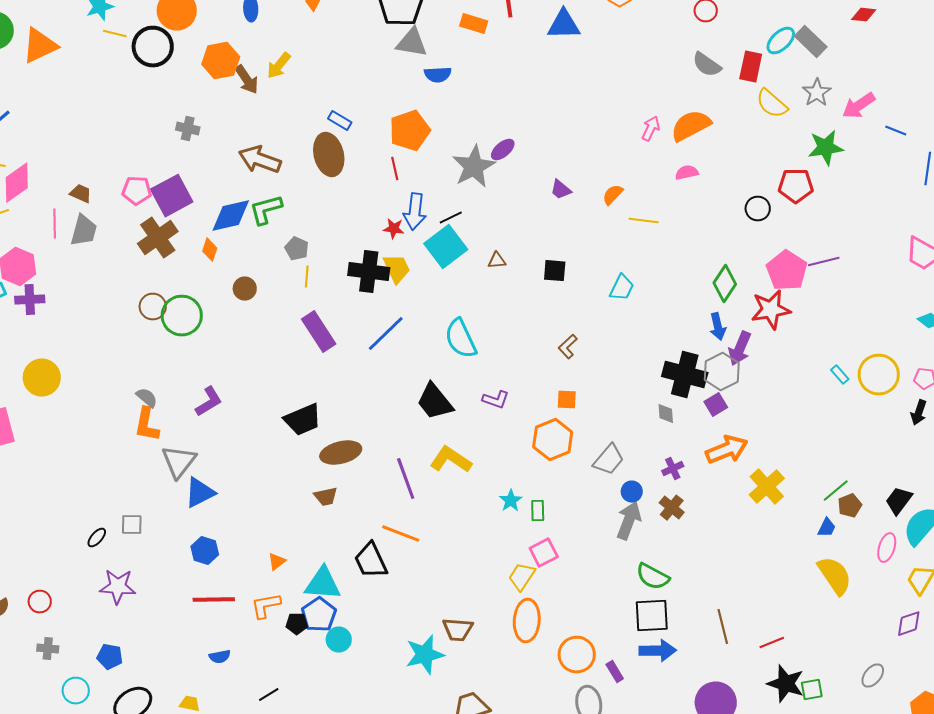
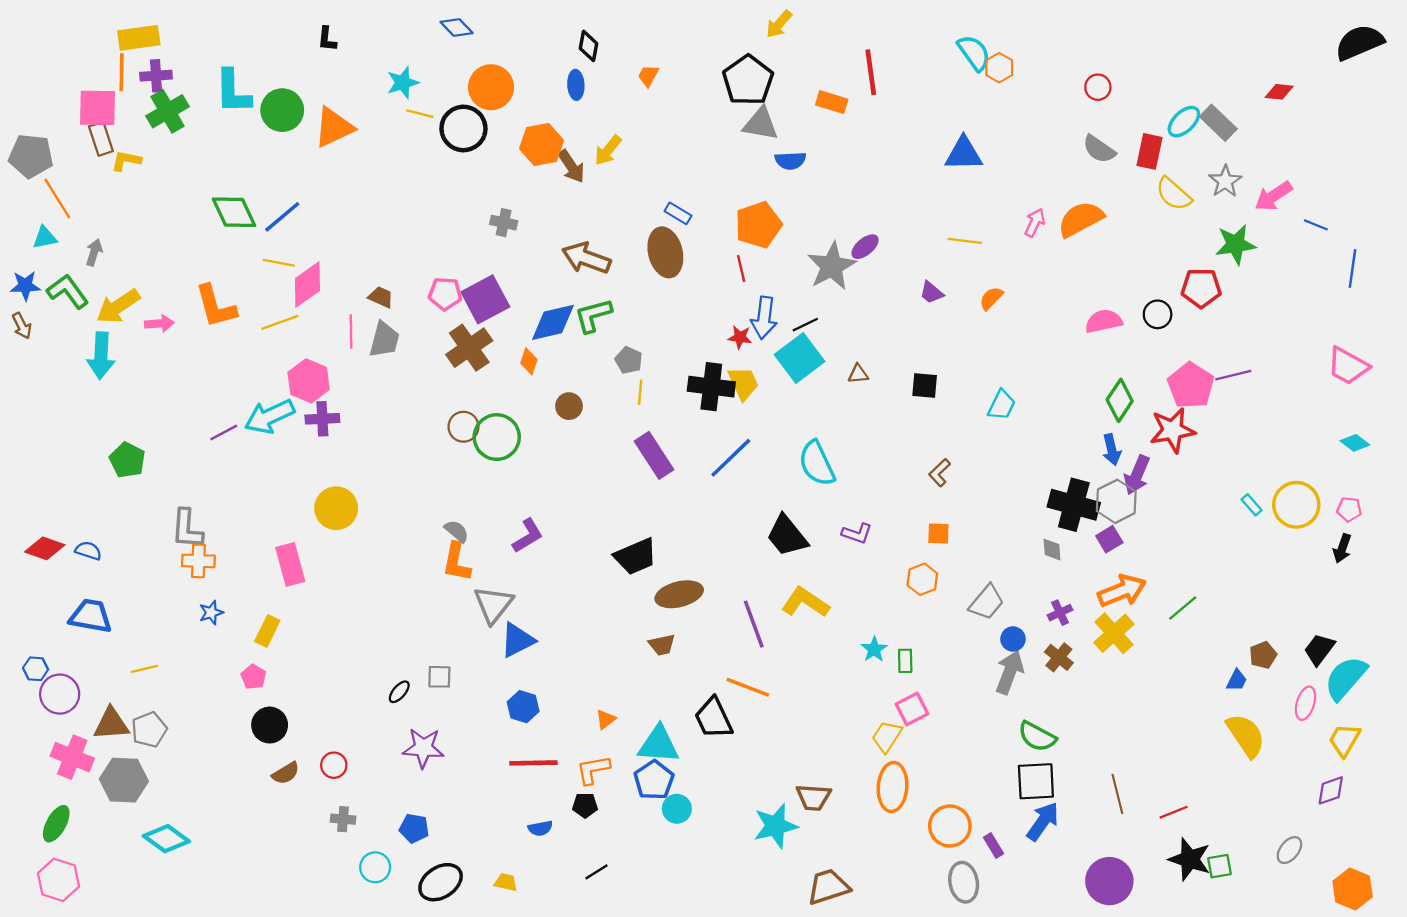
blue triangle: (564, 25) -> (964, 154), moved
pink semicircle: (687, 173) -> (1104, 321), moved, size x1.4
yellow line: (644, 221) -> (965, 241), moved
orange hexagon: (553, 440) -> (922, 579), size x0.7
yellow cross: (767, 487) -> (1114, 633), moved
green line: (836, 491) -> (1183, 608), moved
black pentagon: (297, 624) -> (585, 805), moved
blue arrow: (658, 651) -> (1043, 821), turned -54

